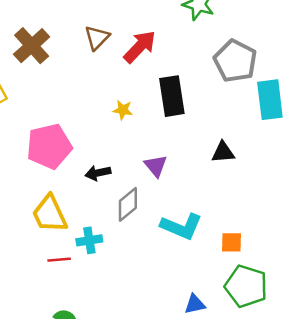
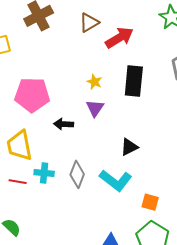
black triangle: (223, 152) -> (129, 147), moved, turned -36
purple triangle: (156, 166) -> (95, 108), moved
gray diamond: (128, 204) -> (77, 174), moved, turned -44

